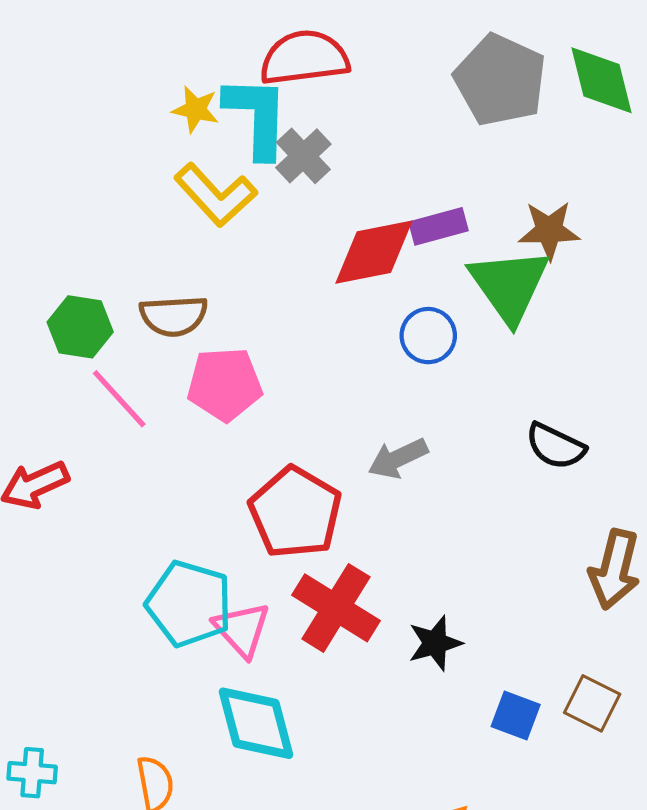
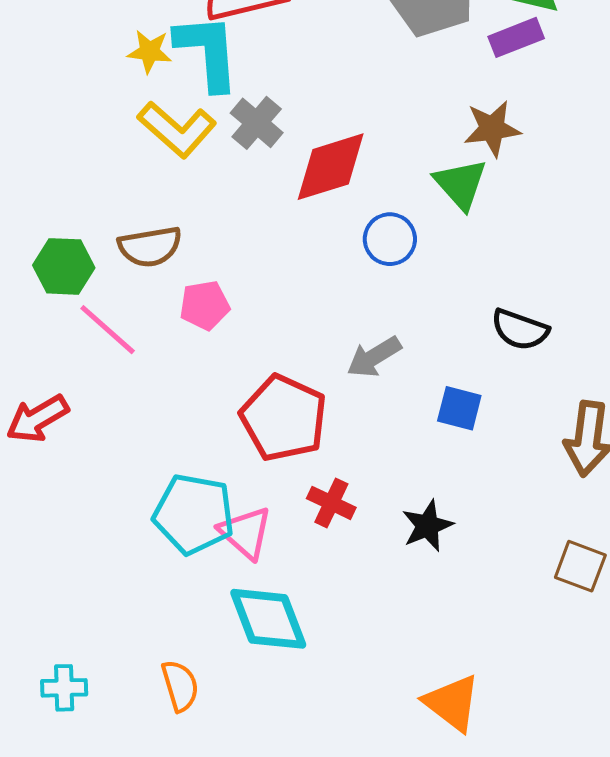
gray cross: (303, 156) -> (257, 123), moved
purple rectangle: (439, 226) -> (516, 37), moved
green triangle: (509, 285) -> (461, 184), size x0.7
pink pentagon: (225, 384) -> (205, 305), size x0.7
red cross: (336, 608) -> (331, 503), size x0.6
blue square: (516, 715) -> (459, 408), moved

